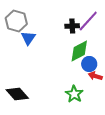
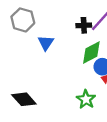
blue triangle: (28, 38) -> (46, 43), moved

